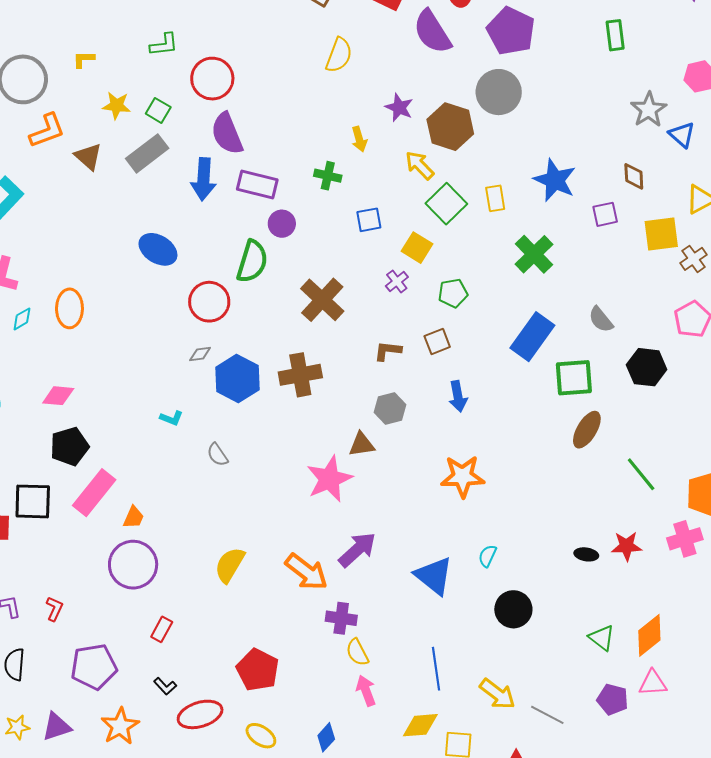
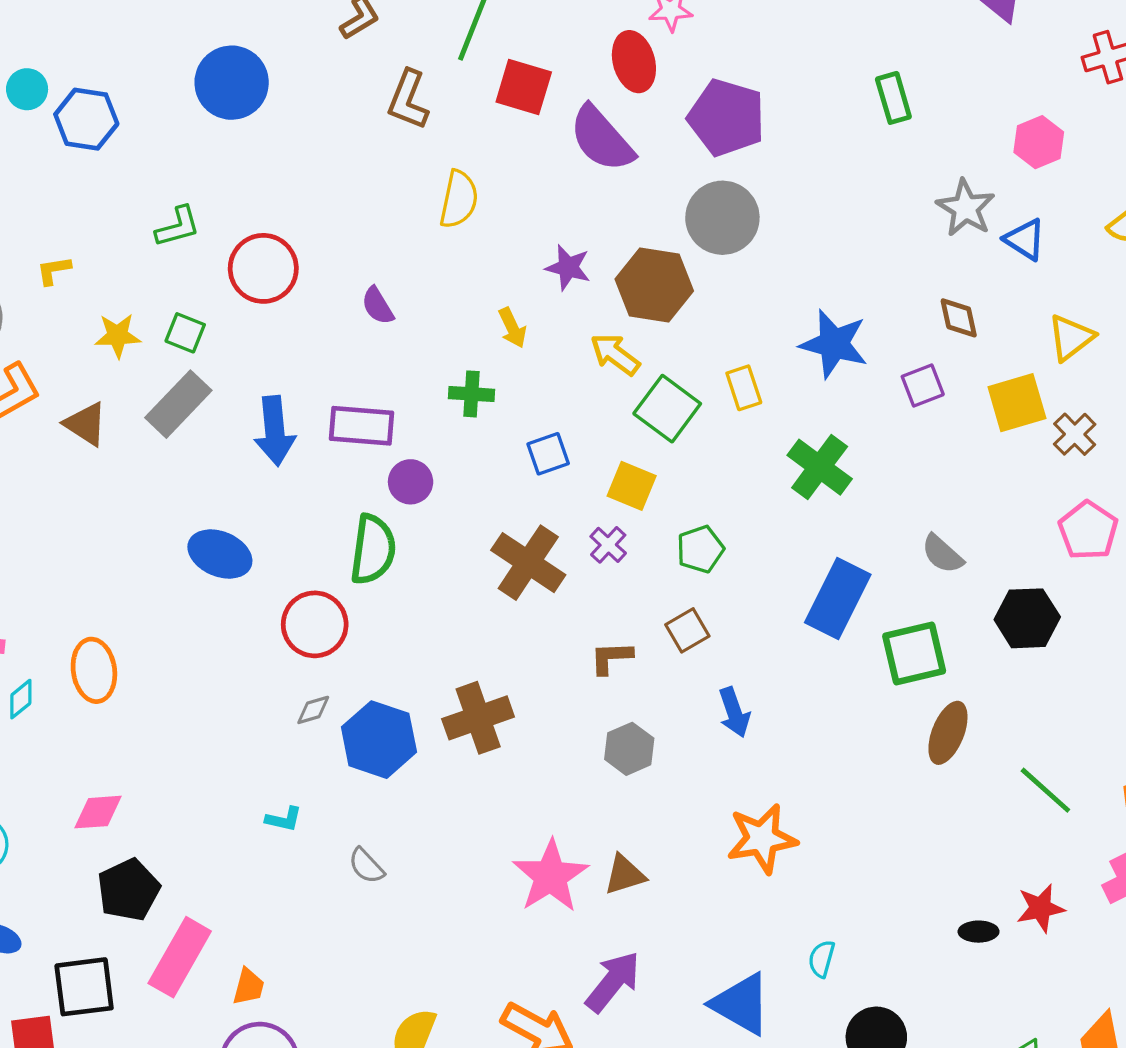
purple semicircle: (227, 134) -> (378, 306), moved, size x0.6
brown cross: (322, 300) -> (528, 563), moved
brown triangle: (362, 444) -> (625, 875), moved

